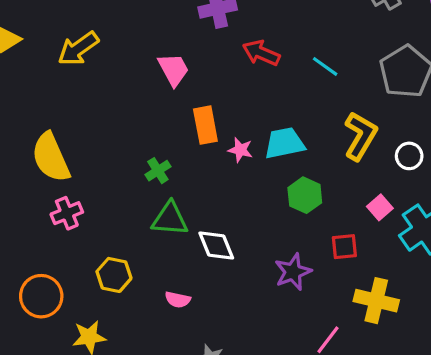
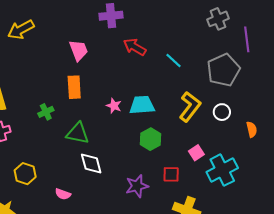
orange rectangle: (205, 125) -> (74, 87), moved
white circle: (409, 156) -> (222, 112), moved
green cross: (158, 171) -> (46, 112), moved
green triangle: (170, 219) -> (78, 133), moved

